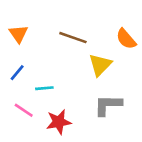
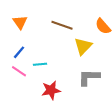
pink line: (24, 110) -> (19, 71), moved

